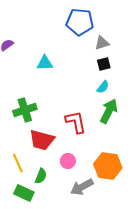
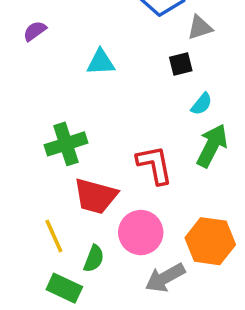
black square: (104, 64) -> (181, 64), moved
pink circle: (68, 161) -> (141, 233), size x1.6

